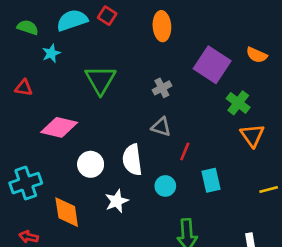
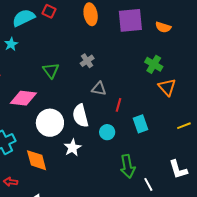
purple square: (212, 65) -> (130, 20), moved, turned -32
green triangle: (100, 80) -> (51, 70), moved, size x0.7
gray cross: (162, 88) -> (87, 61), moved
white circle: (91, 164) -> (50, 123), size x1.4

